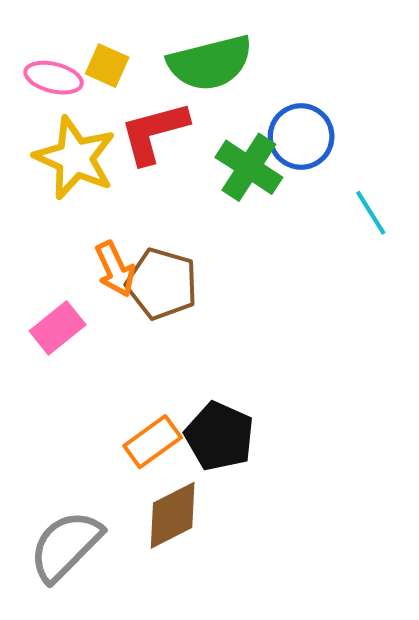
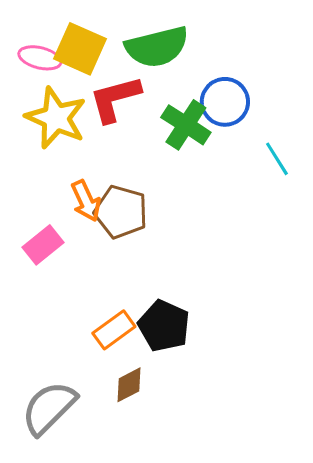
yellow square: (107, 66) -> (80, 49), size x1.6
brown diamond: (173, 515) -> (129, 385), size x0.7

